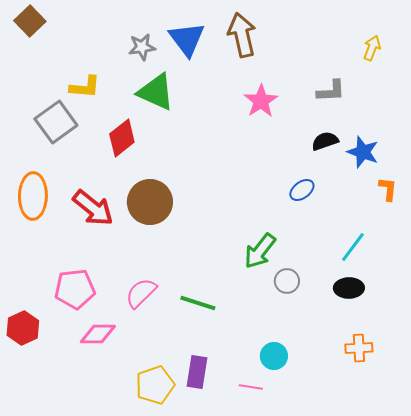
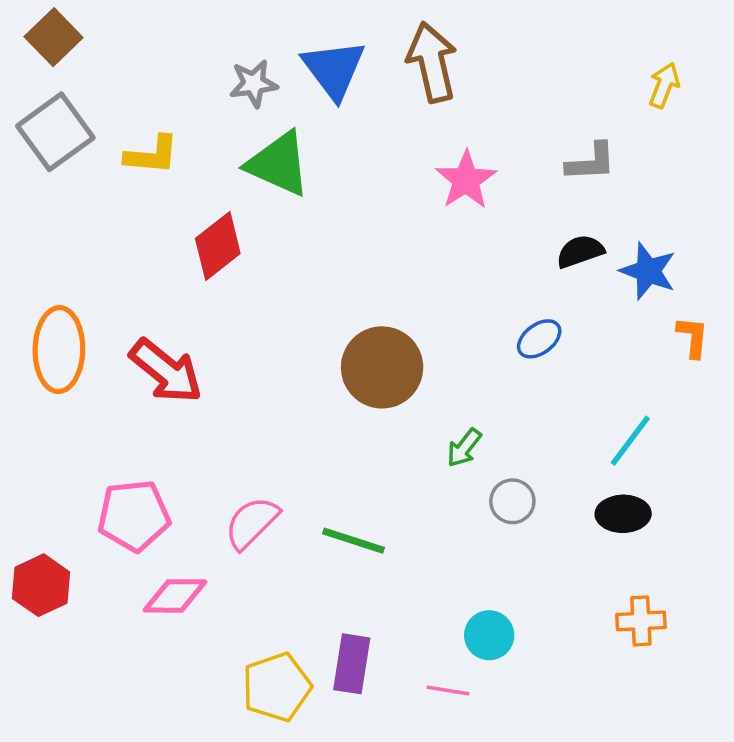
gray square: (56, 122) -> (55, 132), moved
brown circle: (150, 202) -> (382, 367), moved
green arrow: (260, 251) -> (464, 448), size x0.6

